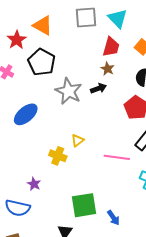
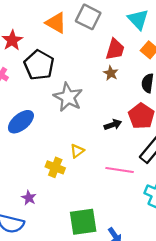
gray square: (86, 17) -> (88, 17), turned 30
cyan triangle: (118, 18) -> (138, 19), moved
orange triangle: (43, 25) -> (56, 23), moved
black arrow: (99, 88) -> (113, 125), moved

